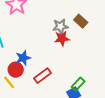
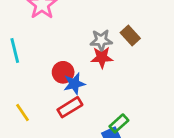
blue star: (23, 58) -> (74, 84), moved
red circle: (16, 70) -> (63, 72), moved

